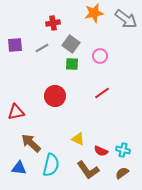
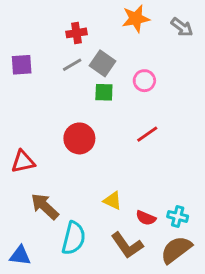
gray arrow: (126, 19) -> (182, 27), size x0.7
gray line: (42, 48) -> (72, 65), moved
blue triangle: (19, 168) -> (20, 255), moved
brown semicircle: (122, 173) -> (176, 250), size x1.6

